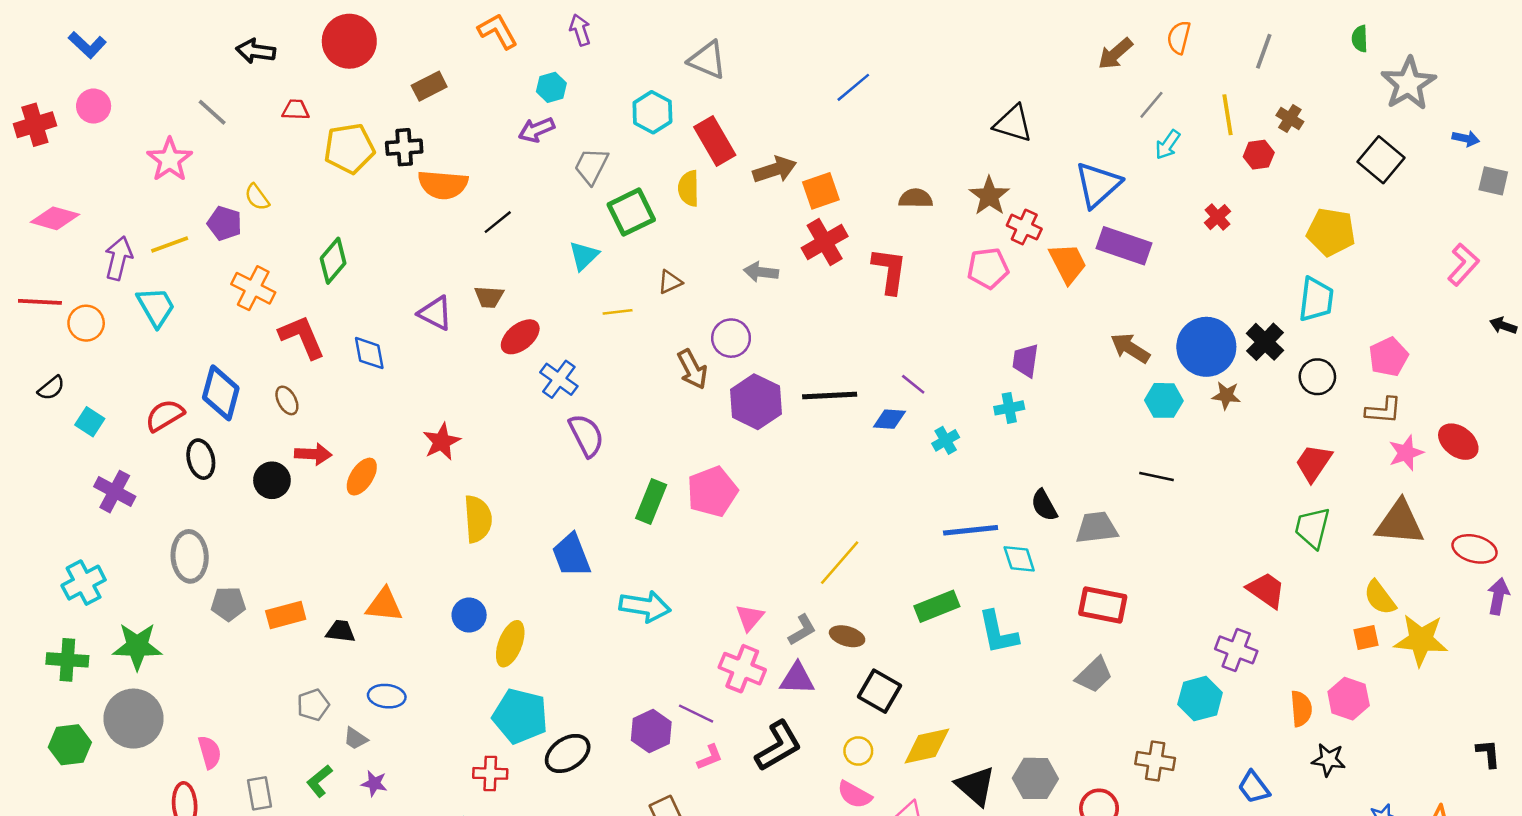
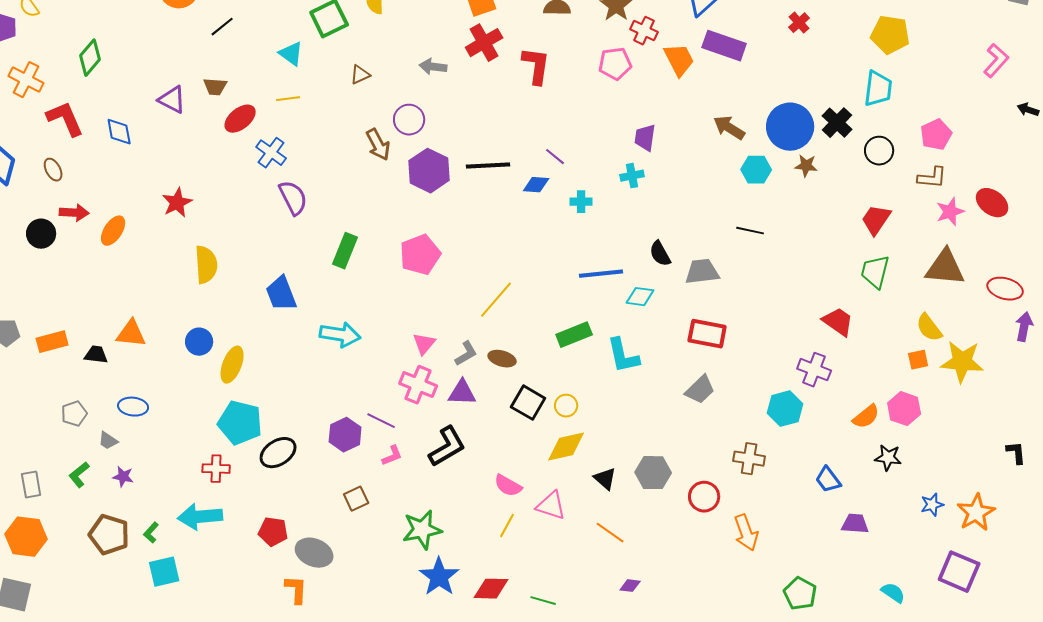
cyan triangle: (584, 256) -> (291, 54), turned -40
yellow line: (618, 312) -> (288, 99), moved
cyan cross: (946, 440) -> (581, 202), turned 30
pink pentagon: (712, 492) -> (420, 255), moved
cyan diamond: (1019, 559) -> (640, 297), turned -64
orange semicircle: (1301, 709) -> (866, 417), turned 56
yellow circle: (858, 751) -> (566, 406), moved
black triangle: (976, 786) -> (605, 479), size x0.7

